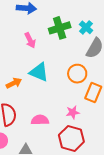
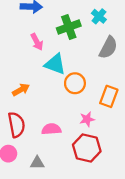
cyan cross: (86, 27) -> (99, 16), moved
cyan triangle: (39, 72) -> (55, 64), moved
orange circle: (77, 74) -> (75, 83), moved

